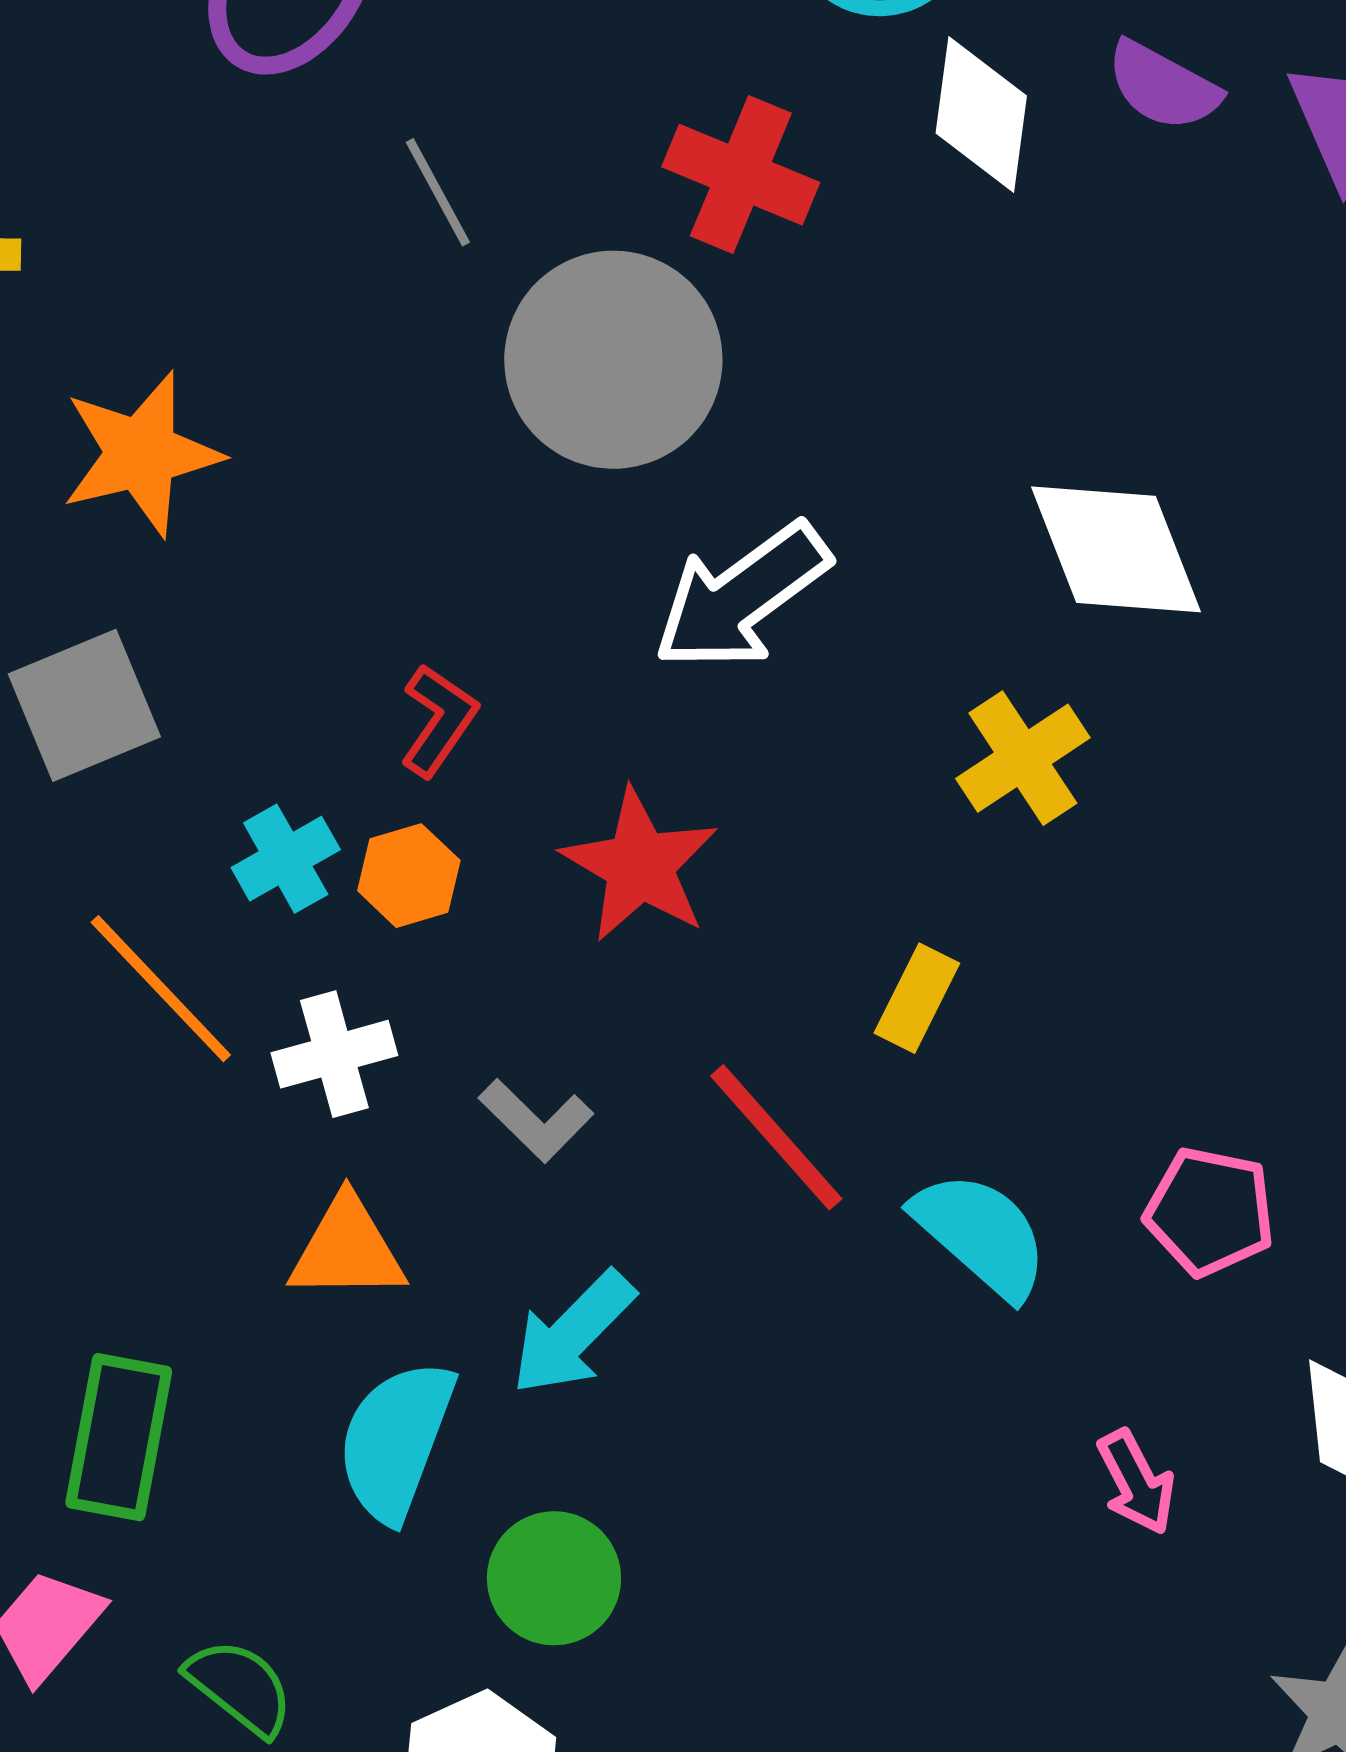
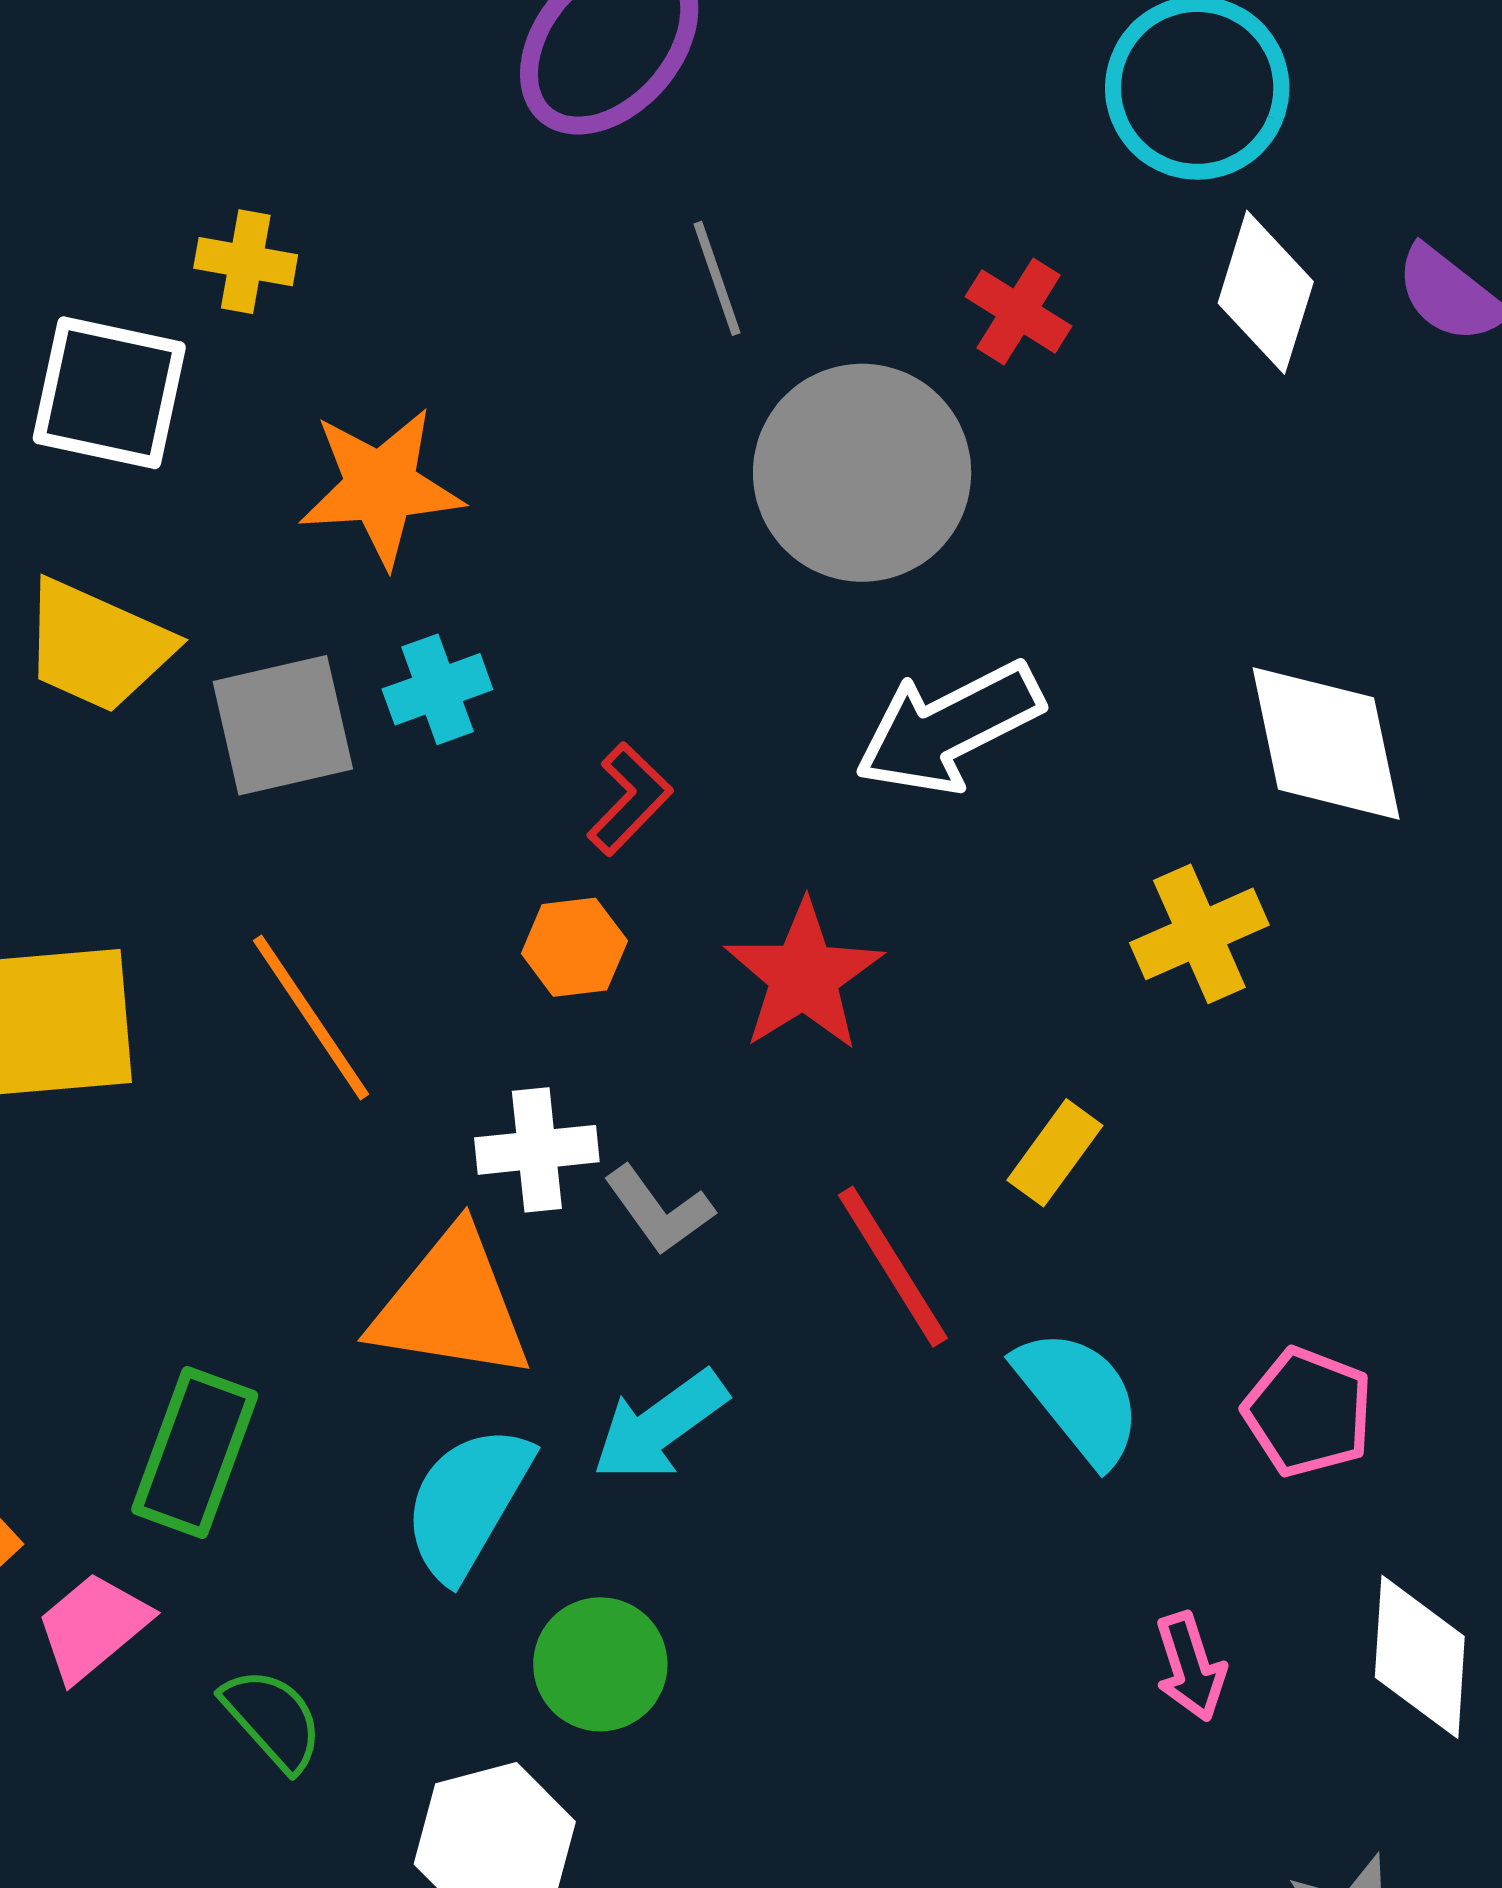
red cross: (741, 175) -> (1019, 311), size x0.7
cyan cross: (286, 859) -> (437, 689), moved
white cross: (334, 1054) -> (537, 1150), moved
orange triangle: (347, 1249) -> (451, 1305), size x1.4

